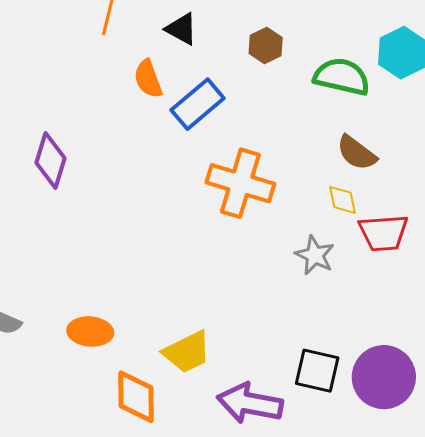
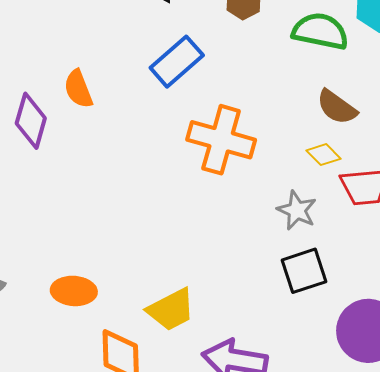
orange semicircle: (148, 79) -> (78, 89), moved
yellow diamond: (343, 200) -> (323, 155), turned -32
black square: (317, 371) -> (304, 271), moved, turned -30

